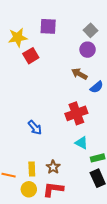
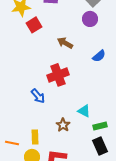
brown arrow: (79, 74) -> (65, 43), moved
red cross: (76, 113) -> (58, 75), moved
brown star: (53, 167) -> (63, 125), moved

